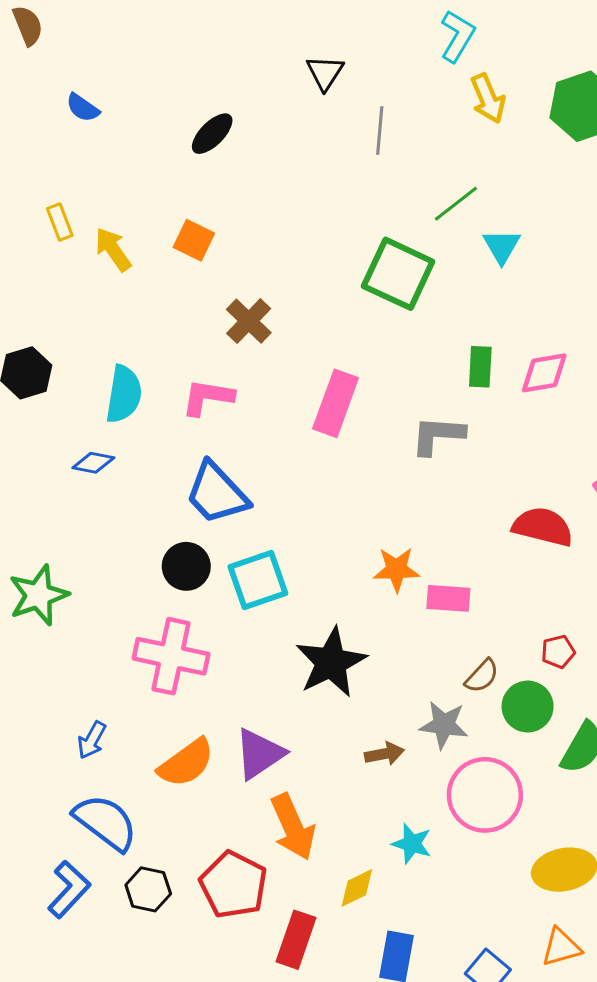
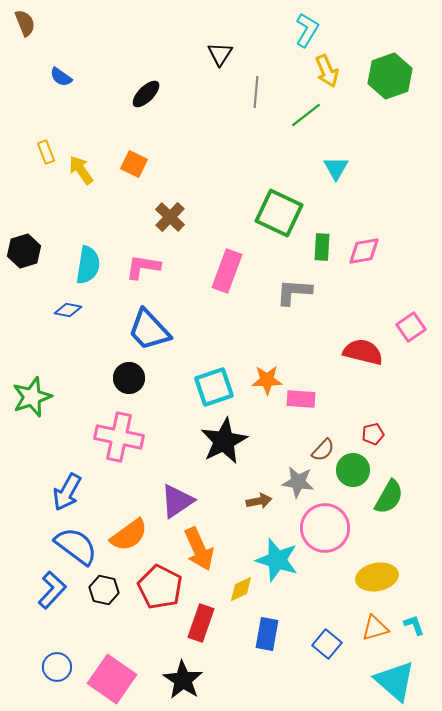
green line: (456, 204) -> (306, 115), moved
green square: (398, 274) -> (279, 213), moved
cyan square: (258, 580) -> (214, 387), moved
blue arrow: (92, 740) -> (67, 492), size x1.5
orange semicircle: (186, 763) -> (129, 535), moved
cyan star: (412, 844) -> (277, 560), size x1.6

